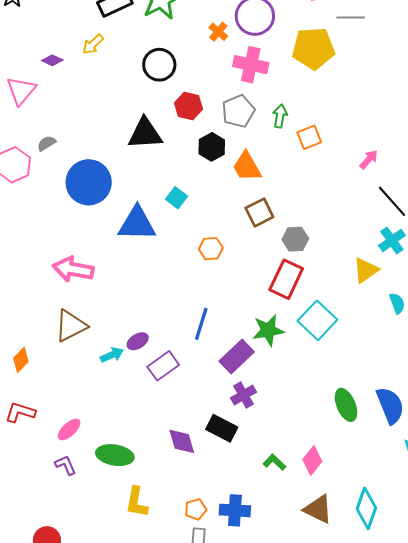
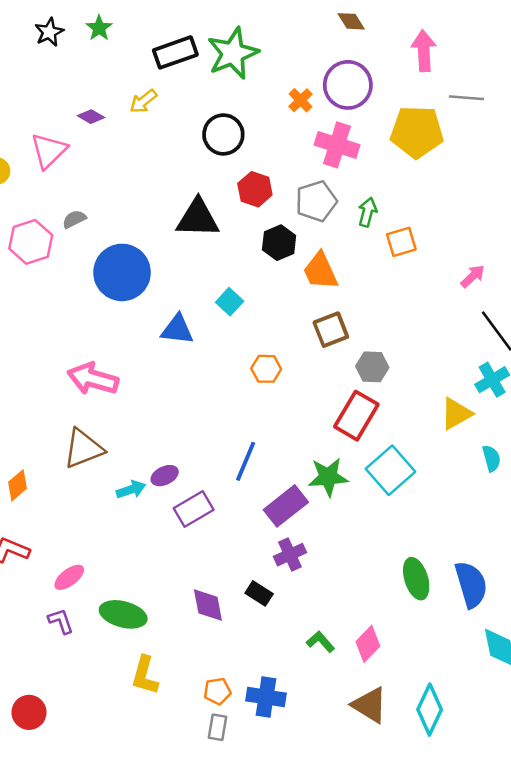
blue triangle: (137, 224) -> (177, 329), size x0.7
black rectangle: (222, 428) -> (259, 593), size x0.7

